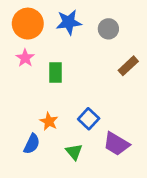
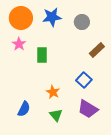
blue square: (89, 119) -> (84, 80), moved
orange star: (49, 121) -> (53, 92), moved

